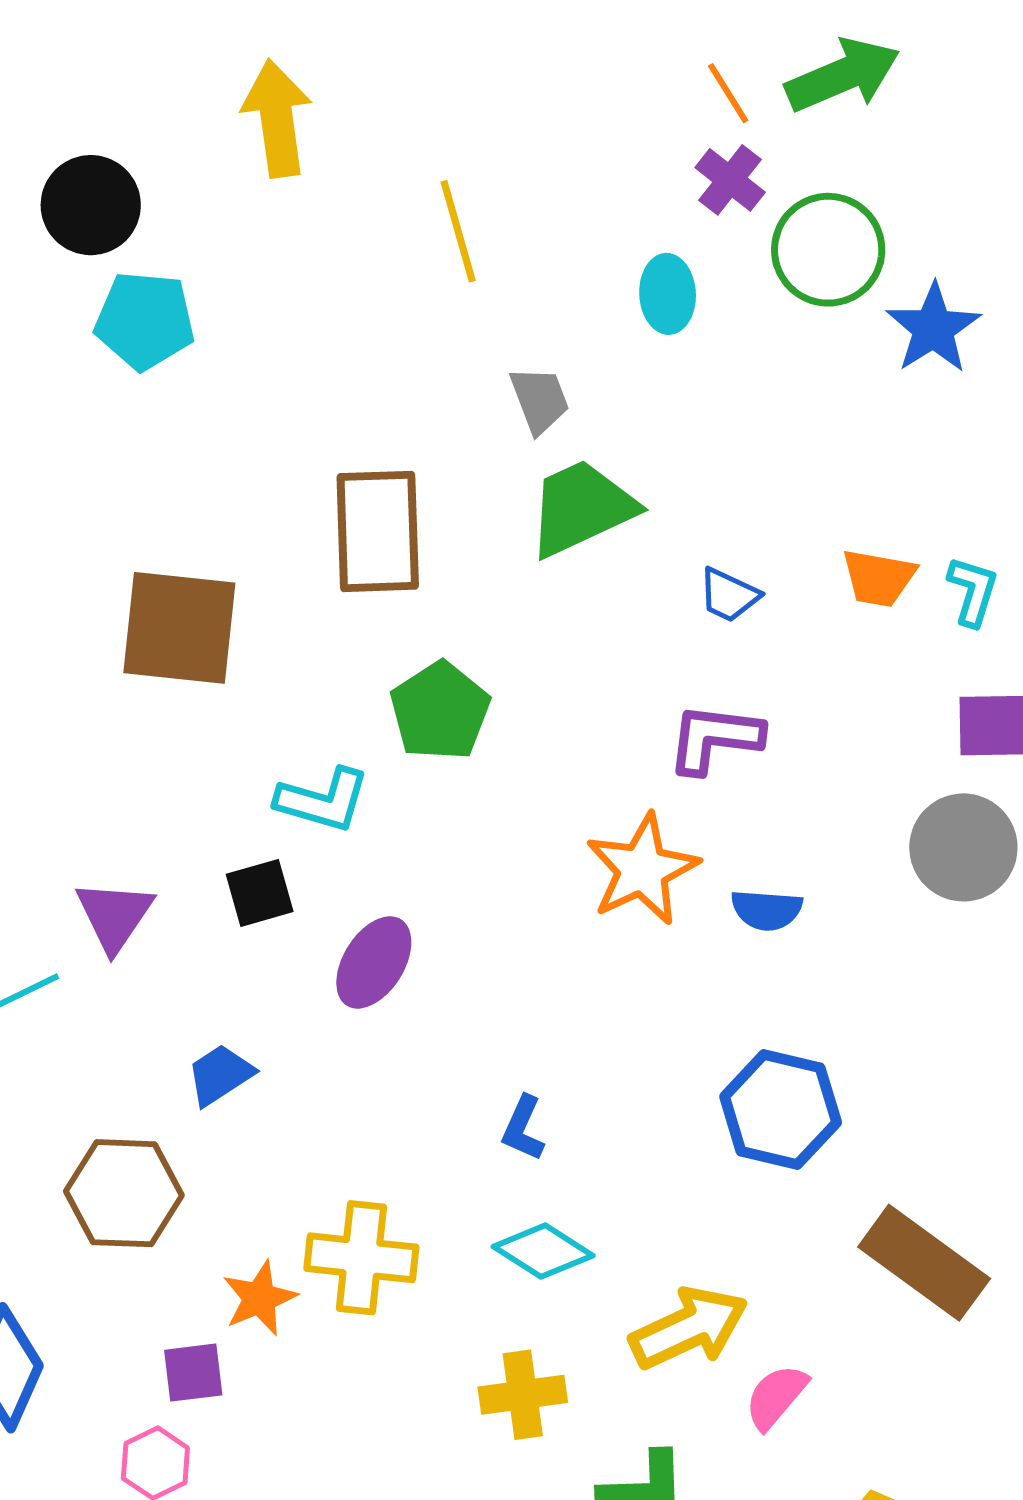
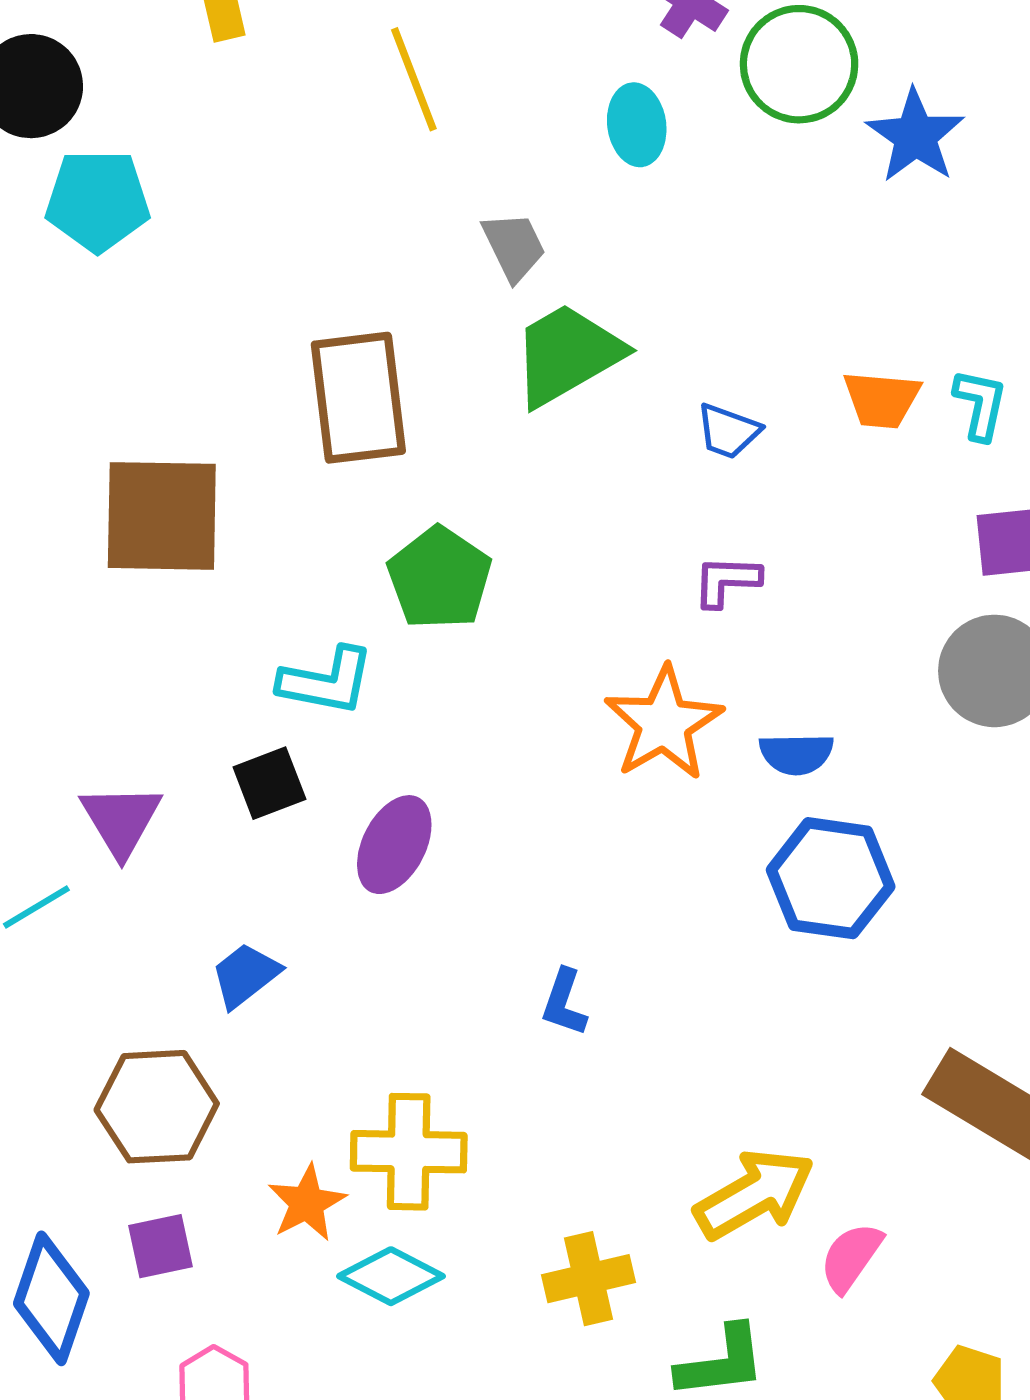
purple L-shape: (715, 738) -> (727, 581), size x0.7
blue hexagon: (781, 1110) -> (831, 878), moved
cyan diamond: (543, 1251) -> (391, 1276), moved
purple square: (193, 1373) -> (160, 1246), moved

